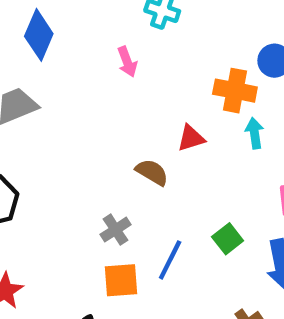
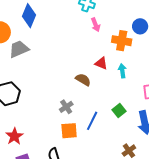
pink arrow: (127, 62) -> (96, 25), moved
cyan arrow: (255, 133) -> (122, 71), moved
red triangle: (191, 138) -> (101, 63), turned 40

